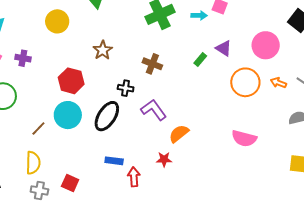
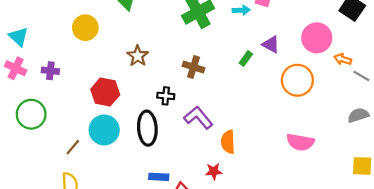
orange arrow: (278, 83) -> (343, 59), moved
black ellipse: (107, 116) -> (147, 128), turned -32
orange semicircle: (179, 134) -> (228, 142), turned -50

